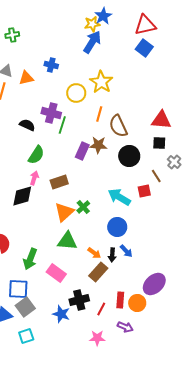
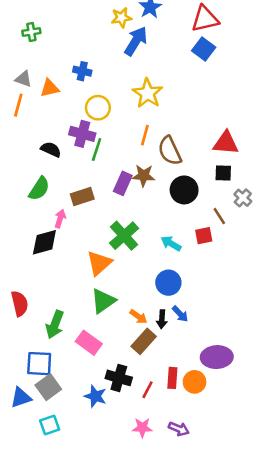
yellow star: (92, 24) -> (121, 18), moved
yellow circle: (76, 93) -> (98, 108), moved
green semicircle: (36, 155) -> (39, 189), moved
brown rectangle: (59, 182) -> (82, 196), moved
cyan arrow: (119, 197) -> (171, 243), size x0.7
green cross: (83, 207) -> (124, 236), moved, size x1.6
green triangle: (67, 241) -> (103, 301), turned -40
purple ellipse: (154, 284) -> (217, 357), turned 40
black cross: (79, 300) -> (119, 378), turned 30
purple arrow: (125, 327) -> (179, 429), moved

